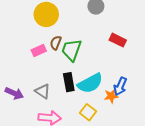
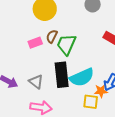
black rectangle: (69, 82) -> (62, 75), size x1.4
yellow square: (88, 112) -> (91, 102), moved, turned -35

